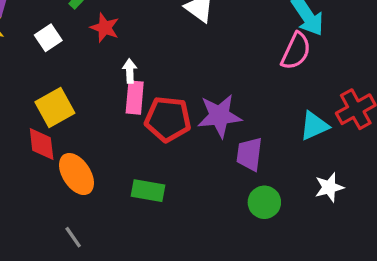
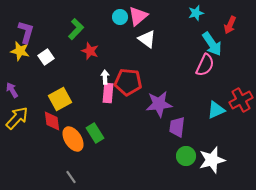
white square: (48, 38) -> (46, 57), moved
red pentagon: (168, 119) -> (128, 82), moved
white star: (329, 187) -> (212, 160), moved, size x1.5
green rectangle: (148, 191) -> (95, 133), moved, turned 48

